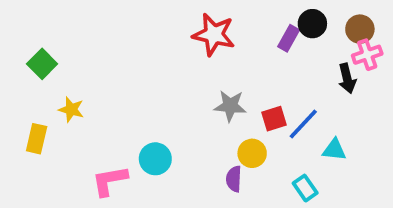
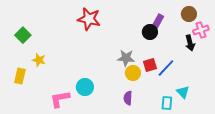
black circle: (312, 24) -> (150, 32), moved
brown circle: (360, 29) -> (189, 14), moved
red star: (214, 35) -> (89, 19), moved
cyan triangle: (334, 150) -> (183, 92), moved, turned 40
yellow circle: (252, 153) -> (133, 73), moved
cyan rectangle: (305, 188) -> (167, 103), turned 40

